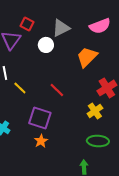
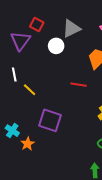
red line: (57, 90) -> (79, 85), moved, turned -35
orange star: (41, 141) -> (28, 144), moved

